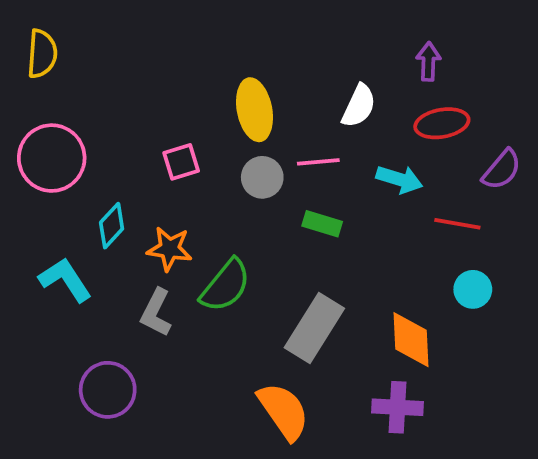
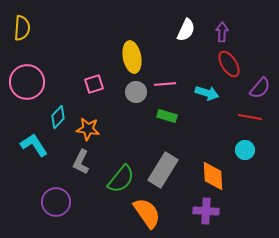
white semicircle: (359, 106) -> (186, 30), moved
red ellipse: (442, 123) -> (229, 64), turned 68
red line: (457, 224) -> (250, 117), moved
green semicircle: (226, 286) -> (121, 179), moved

